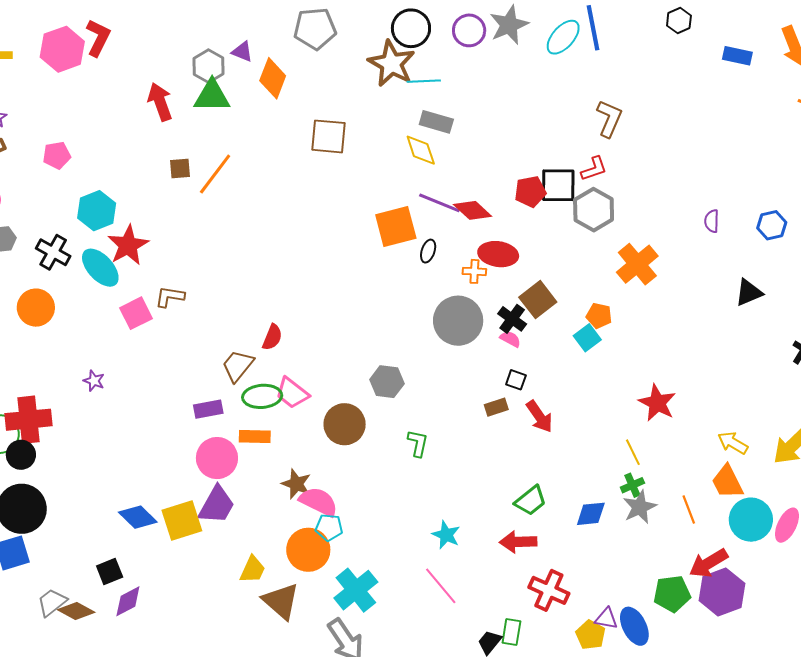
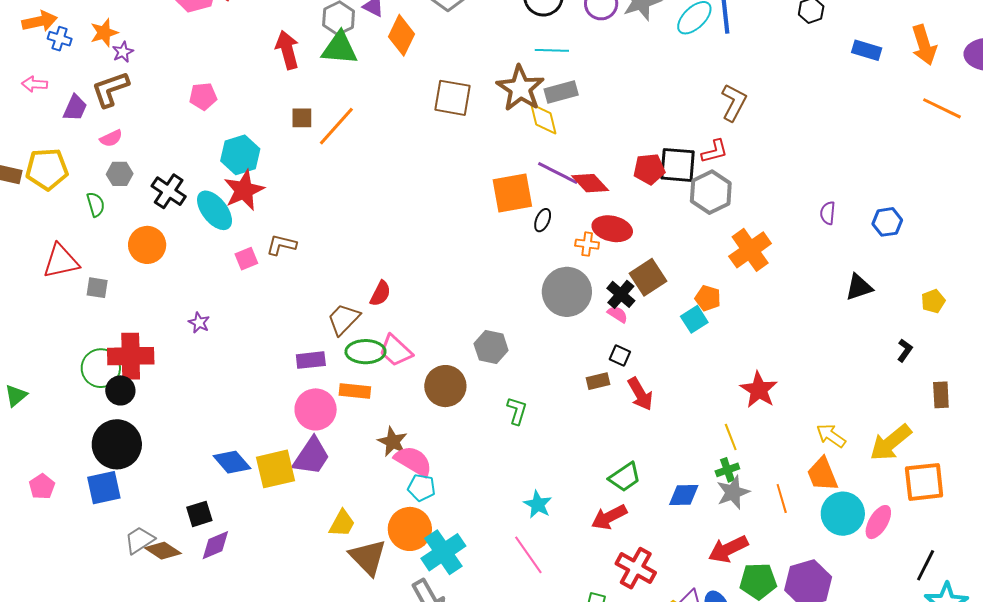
brown star: (391, 64) -> (520, 88), moved
gray rectangle: (436, 122) -> (561, 92), turned -36
pink pentagon: (57, 155) -> (203, 96), moved
cyan hexagon: (97, 211) -> (240, 155), moved
pink square: (136, 313) -> (246, 259), size x0.7
red arrow: (518, 542) -> (609, 517), turned -30
orange circle: (308, 550) -> (410, 529), moved
red arrow: (708, 563) -> (728, 549), moved

